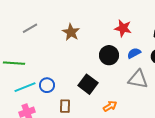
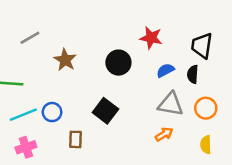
brown star: (71, 32) -> (65, 60), moved
black circle: (109, 55) -> (118, 63), moved
orange arrow: (110, 106) -> (164, 134), moved

